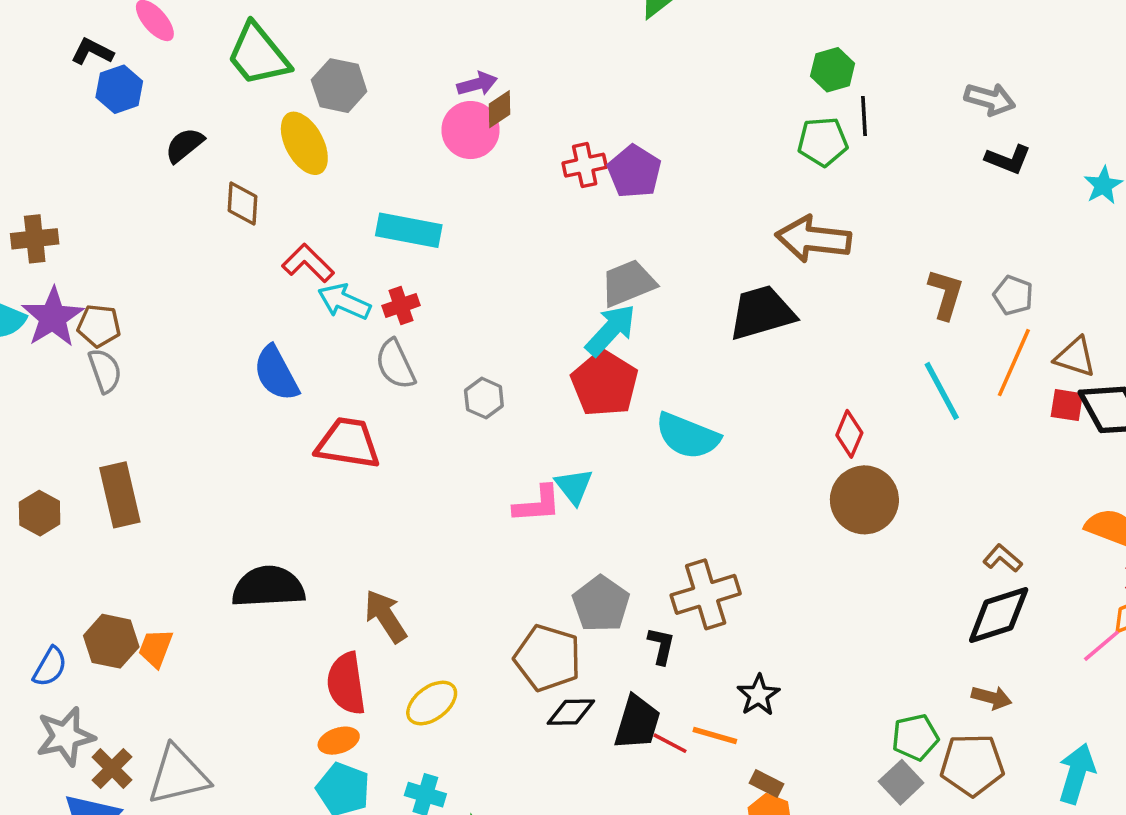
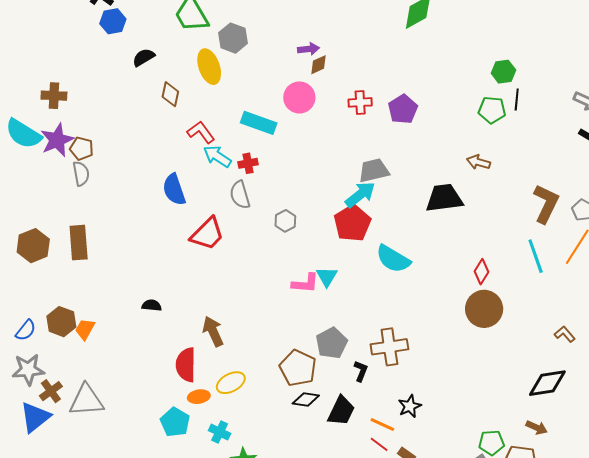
pink circle: (471, 130) -> (299, 97), moved
purple pentagon: (634, 172) -> (403, 109), moved
brown arrow: (813, 239) -> (479, 162), size x0.6
brown L-shape: (946, 294) -> (546, 204), size x1.4
red trapezoid: (348, 443) -> (207, 234), turned 117
brown hexagon: (40, 513) -> (33, 246), size x1.4
brown L-shape: (1003, 558) -> (565, 334), moved
black semicircle: (268, 587) -> (152, 305), size x0.5
orange ellipse: (339, 741) -> (199, 397), moved
red line: (670, 743) -> (379, 444), moved

